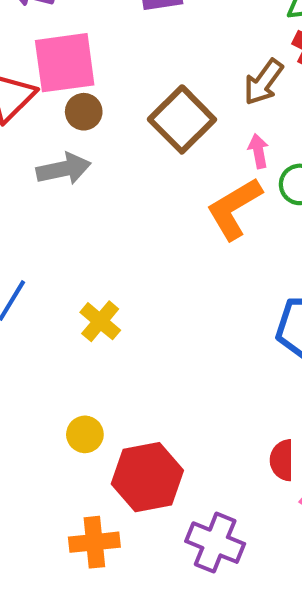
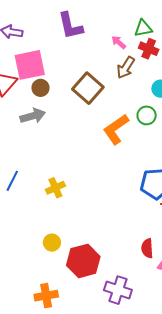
pink arrow: (258, 151) -> (119, 42), moved, turned -35
yellow cross: (100, 321) -> (55, 188), turned 30
orange cross: (94, 542) -> (46, 296), moved

